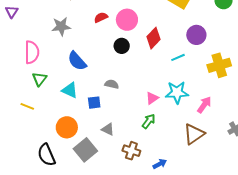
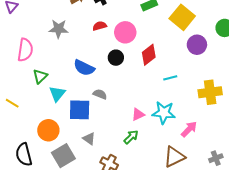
purple circle: (196, 35) -> (197, 45), moved
blue semicircle: (77, 61) -> (84, 68), moved, turned -30
green triangle: (40, 79) -> (40, 76), moved
cyan triangle: (70, 90) -> (57, 94), turned 36
blue square: (94, 103) -> (80, 110), size x1.6

